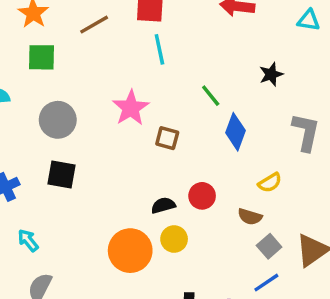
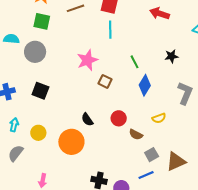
gray circle: (58, 120) -> (35, 52), moved
black semicircle: (163, 205) -> (87, 120), moved, turned -120
brown semicircle: (250, 217) -> (136, 134), moved
yellow circle: (174, 239) -> (38, 133), moved
cyan arrow: (28, 240) -> (14, 125), turned 40

